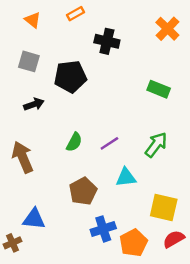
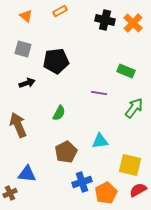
black cross: (107, 41) -> (105, 20), moved
purple line: (109, 143) -> (99, 93), moved, turned 42
green arrow: (156, 145) -> (134, 108), moved

